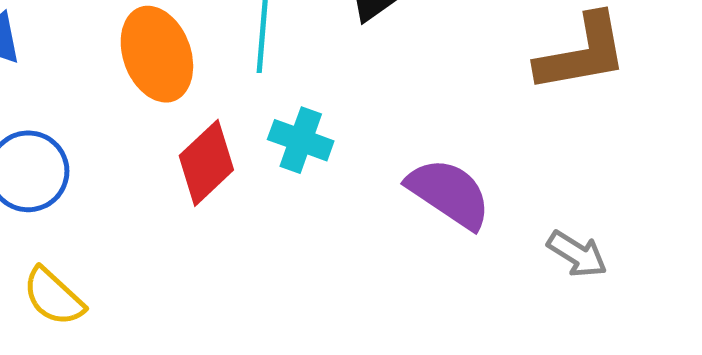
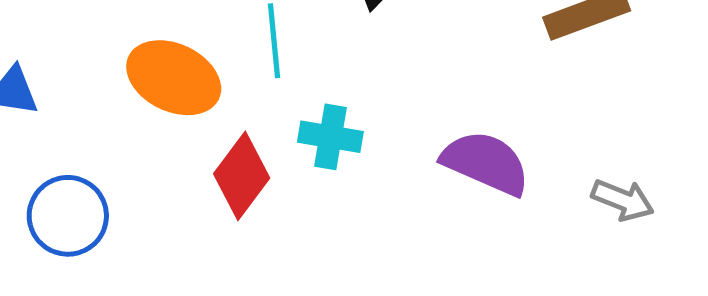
orange ellipse: (157, 54) -> (174, 78), turned -34

